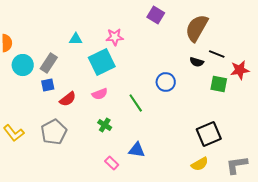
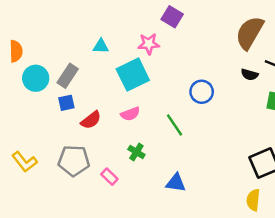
purple square: (156, 15) -> (172, 17), moved
blue circle: (166, 82) -> (202, 92), moved
gray pentagon: (54, 132) -> (74, 161), turned 30
pink rectangle: (112, 163) -> (109, 177), moved
yellow semicircle: (200, 164) -> (253, 200), turned 126

